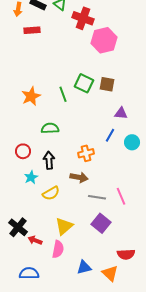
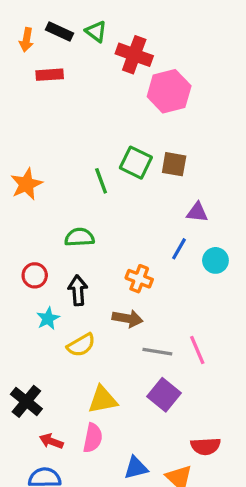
orange star: (31, 96) -> (26, 184), moved
orange cross: (86, 153) -> (139, 279), turned 35
yellow triangle: (64, 226) -> (103, 400), turned 30
red arrow: (35, 240) -> (51, 441), moved

